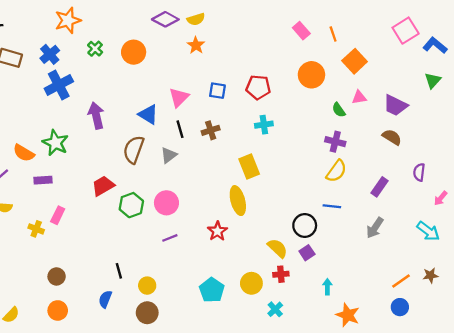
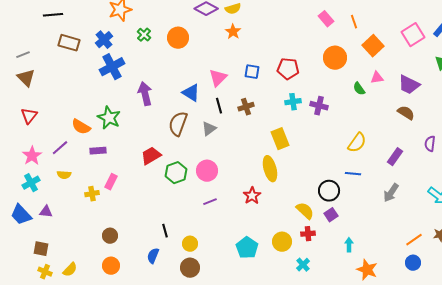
pink square: (406, 31) -> (413, 35), moved
purple cross: (335, 142) -> (319, 106), moved
yellow cross: (36, 229) -> (92, 194), turned -32

